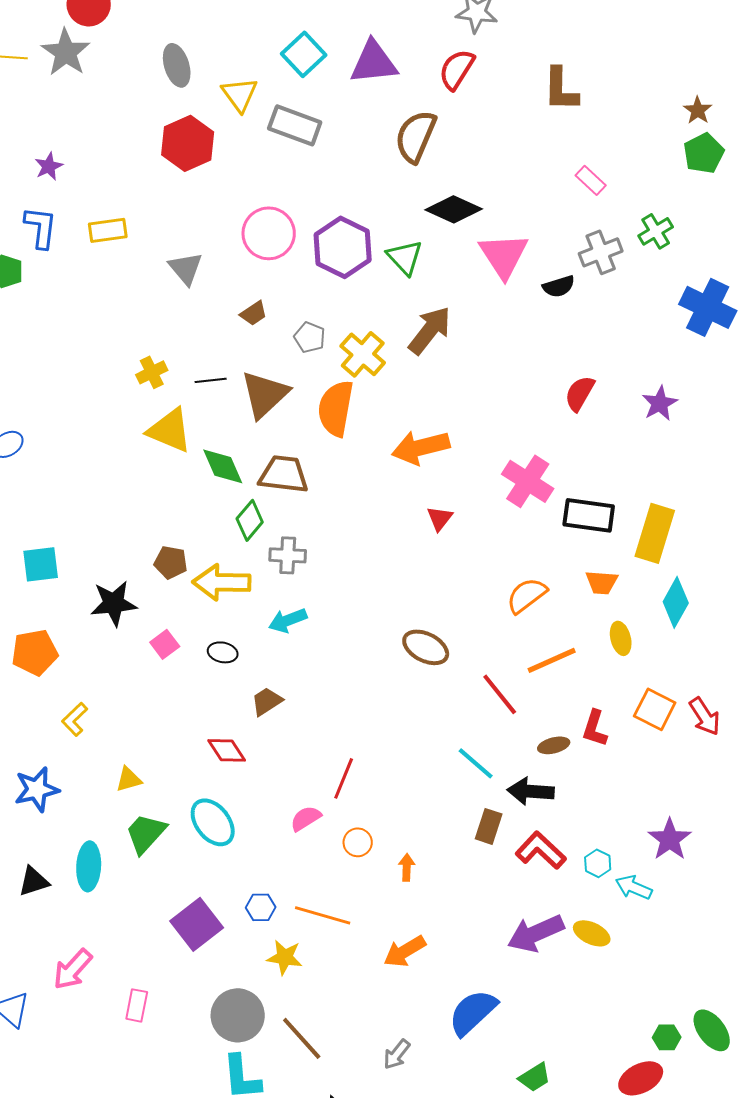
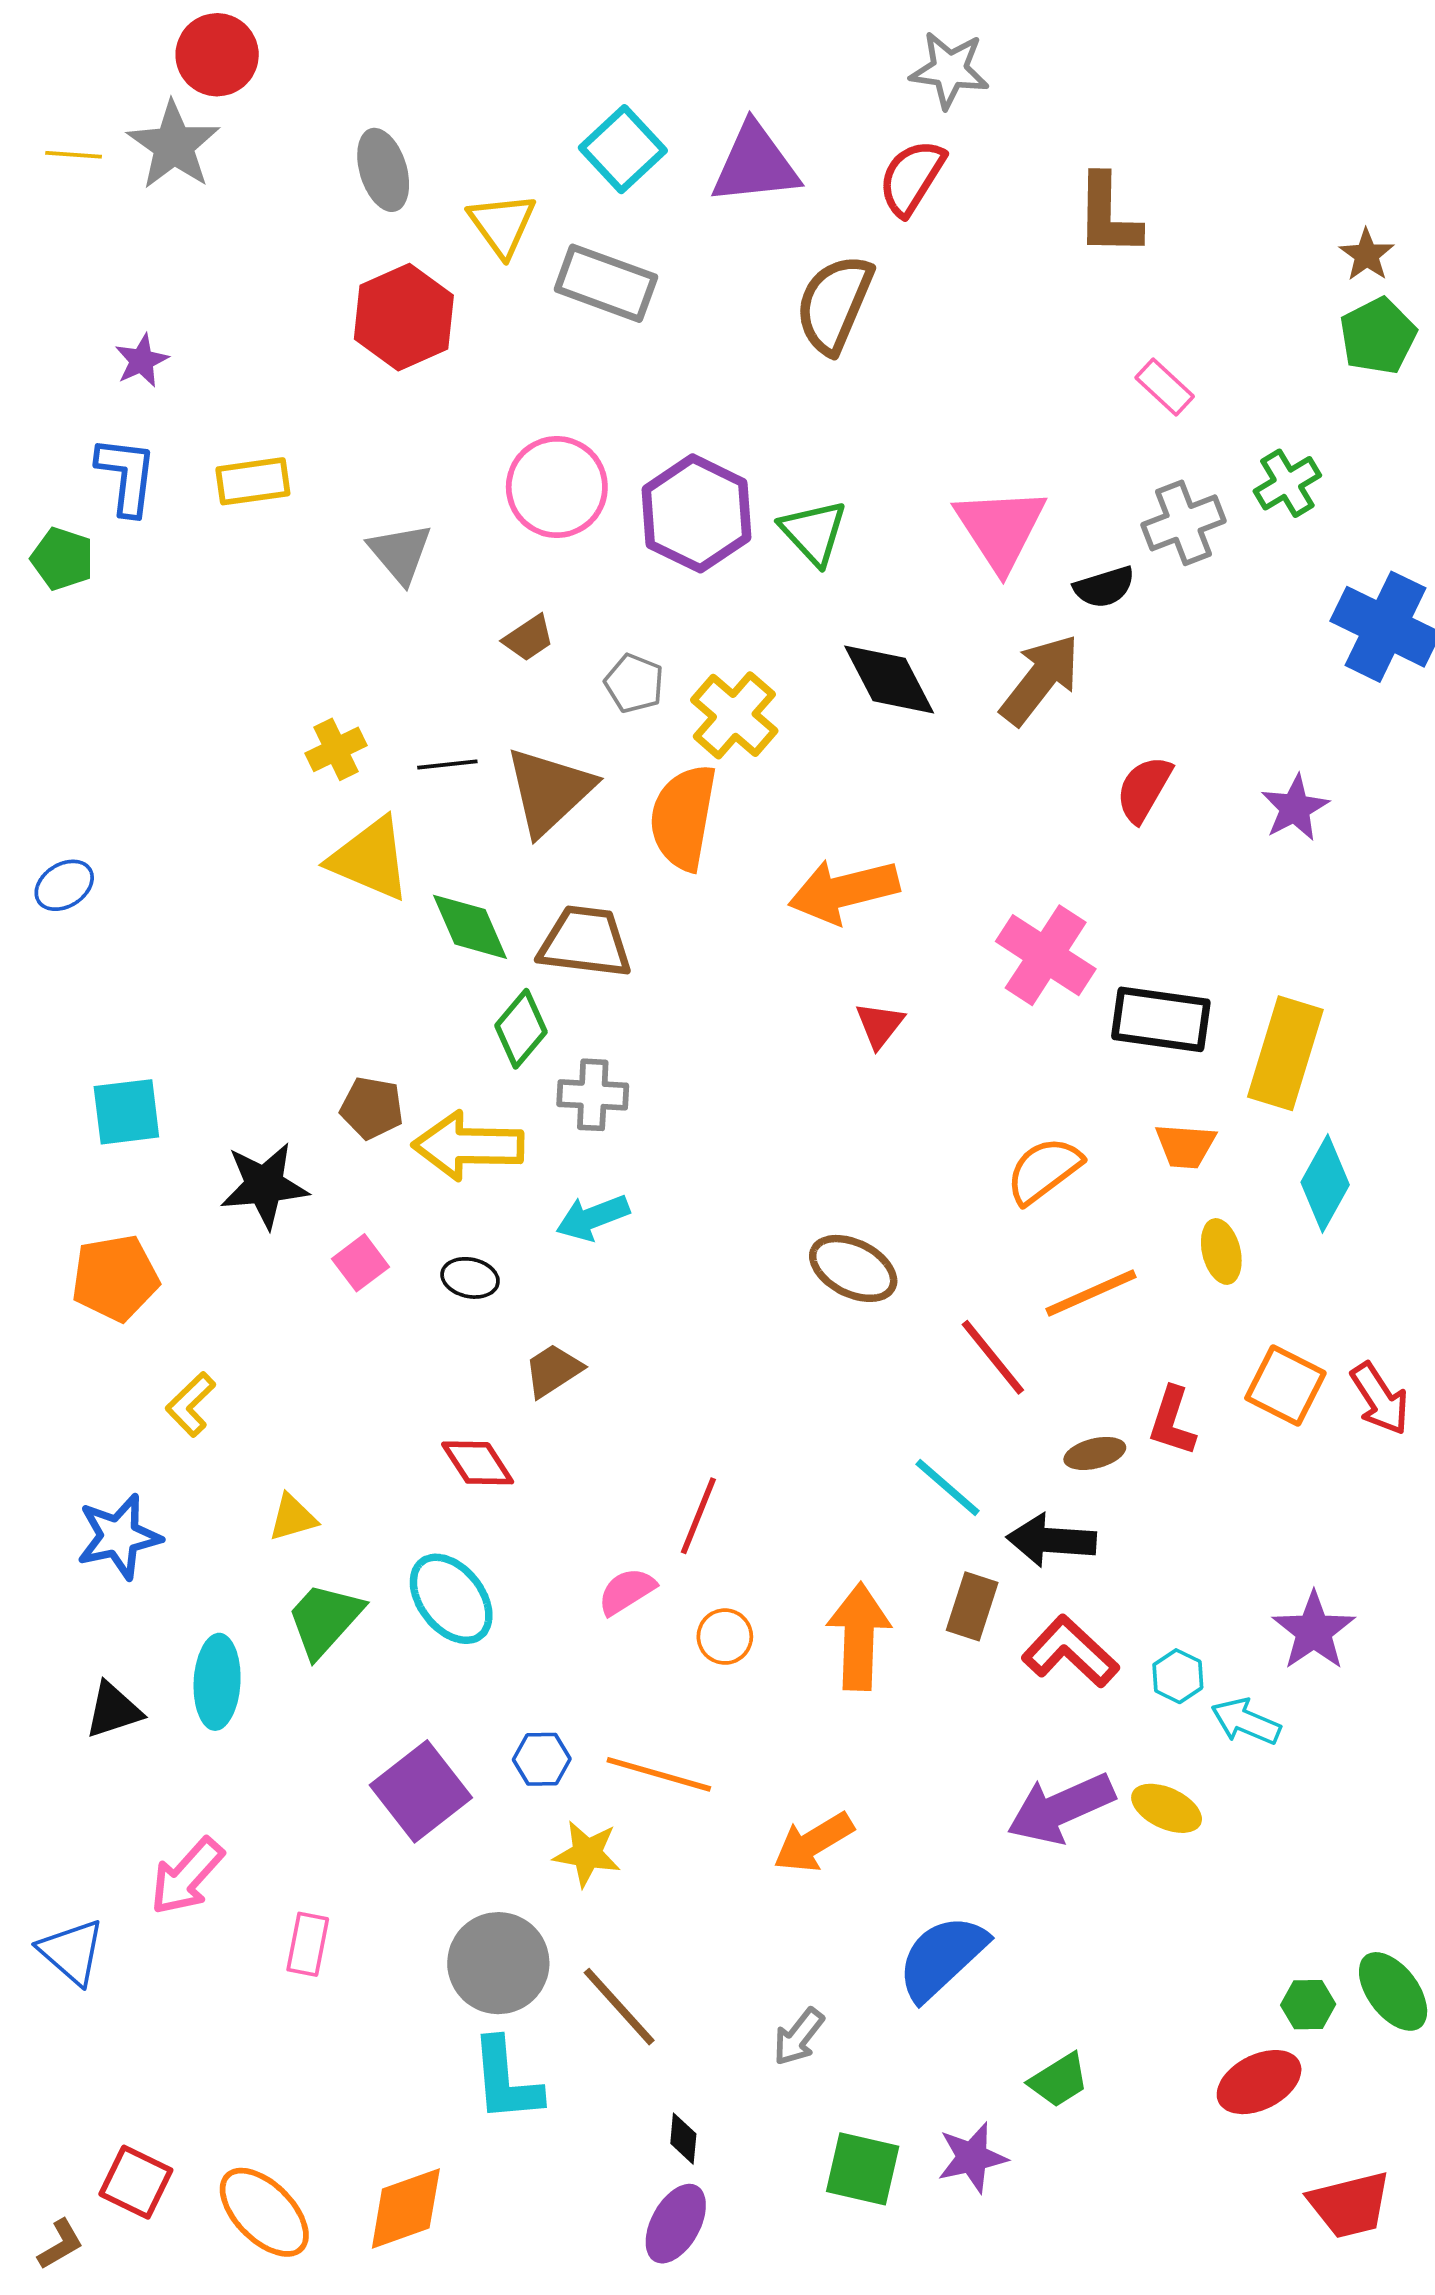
black diamond: (454, 209) -> (889, 680), moved, turned 38
brown arrow: (430, 330) -> (1040, 680), moved
orange arrow: (407, 867) -> (859, 1637), moved, size x2.0

